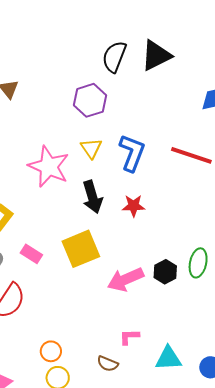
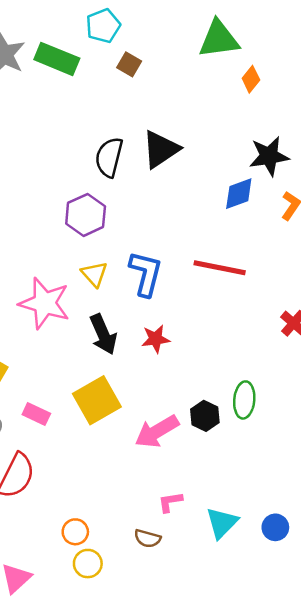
cyan triangle: (168, 358) -> (222, 523), turned -36

